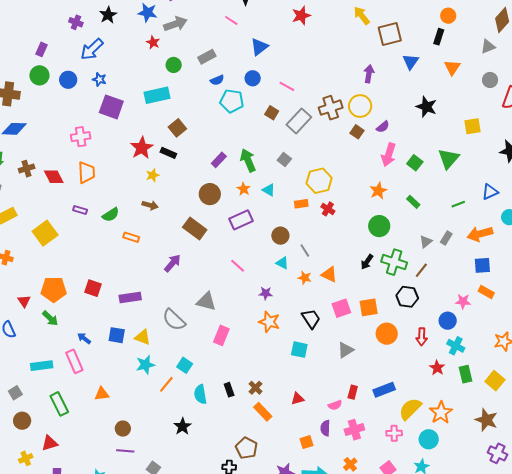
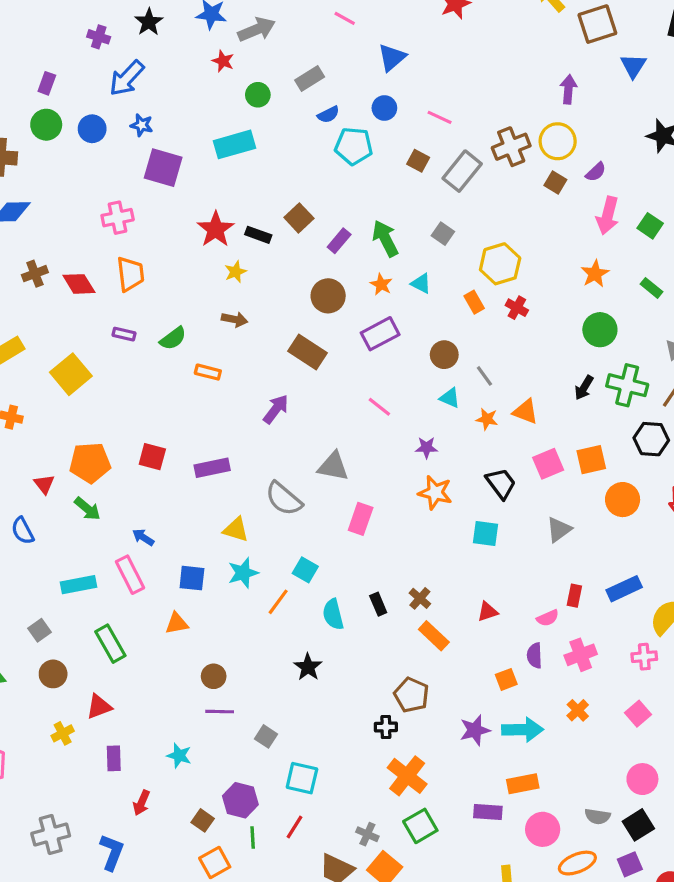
brown square: (177, 128) -> (299, 218), moved
orange rectangle: (301, 204) -> (474, 302), turned 72
blue square: (117, 335) -> (192, 578), moved

